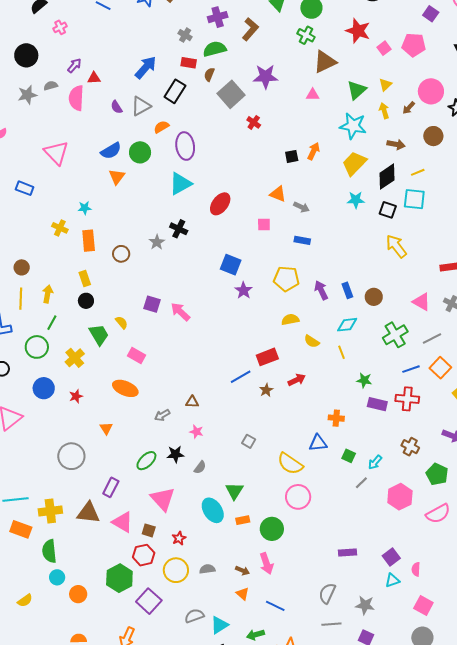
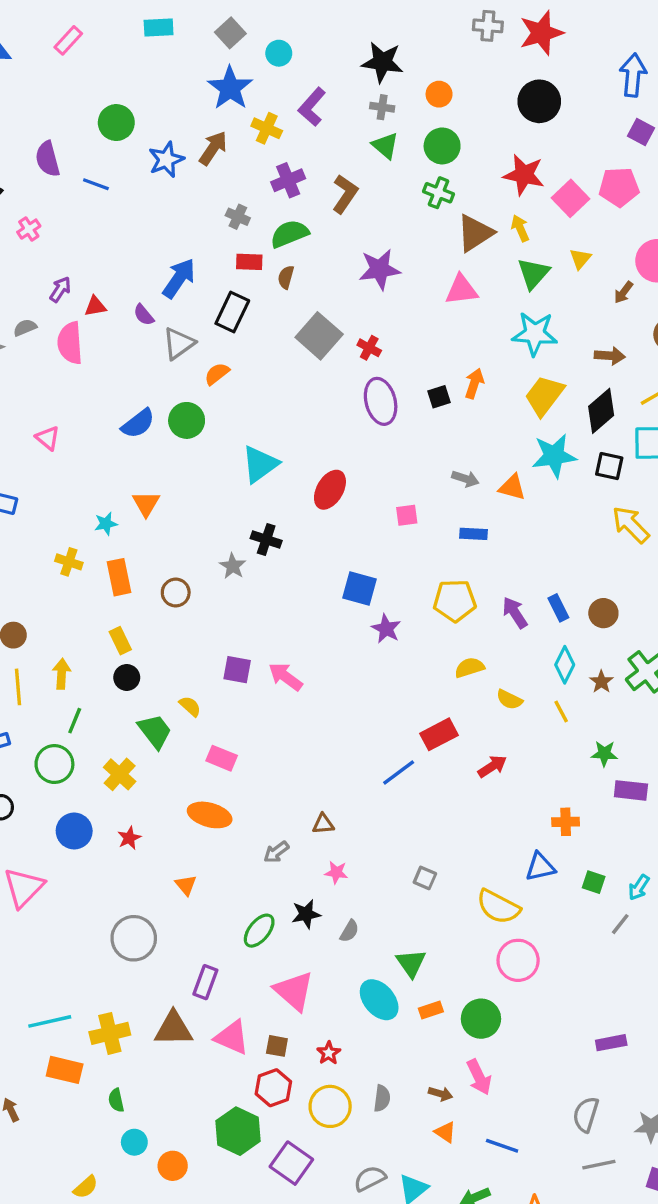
pink square: (384, 48) -> (571, 198), size x1.5
gray square: (231, 94) -> (319, 336), moved
pink triangle: (313, 95) -> (461, 290), size x1.5
purple semicircle: (116, 107) -> (144, 315), moved
yellow arrow: (384, 111) -> (520, 228), moved
purple ellipse: (185, 146) -> (381, 401), moved
pink triangle: (56, 153) -> (48, 438), size x0.6
orange triangle: (117, 177) -> (146, 504), moved
orange triangle: (278, 194) -> (512, 487), moved
cyan star: (356, 200) -> (554, 456), size x1.5
cyan diamond: (347, 325) -> (565, 665), turned -50
brown star: (266, 390) -> (601, 682), moved
green semicircle: (49, 551) -> (116, 1100), size x0.6
gray semicircle: (207, 569) -> (382, 1098), turned 112

